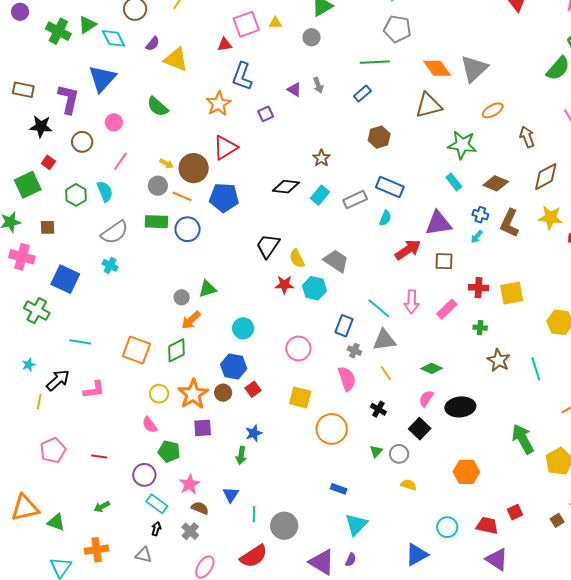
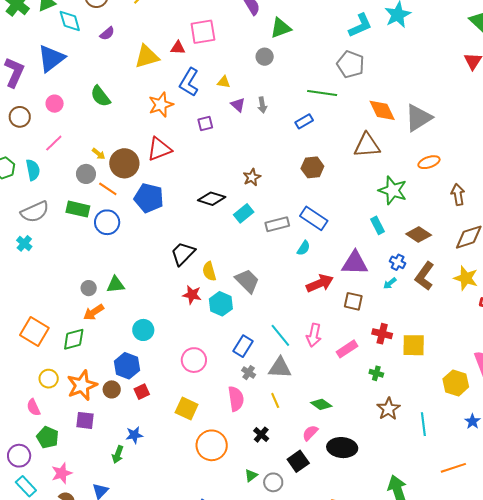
yellow triangle: (275, 23) -> (224, 82), moved
yellow triangle: (176, 59) -> (147, 57), moved, turned -48

